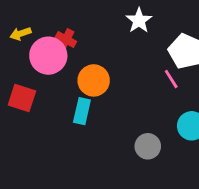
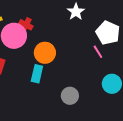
gray circle: (148, 146) -> (70, 96), moved

